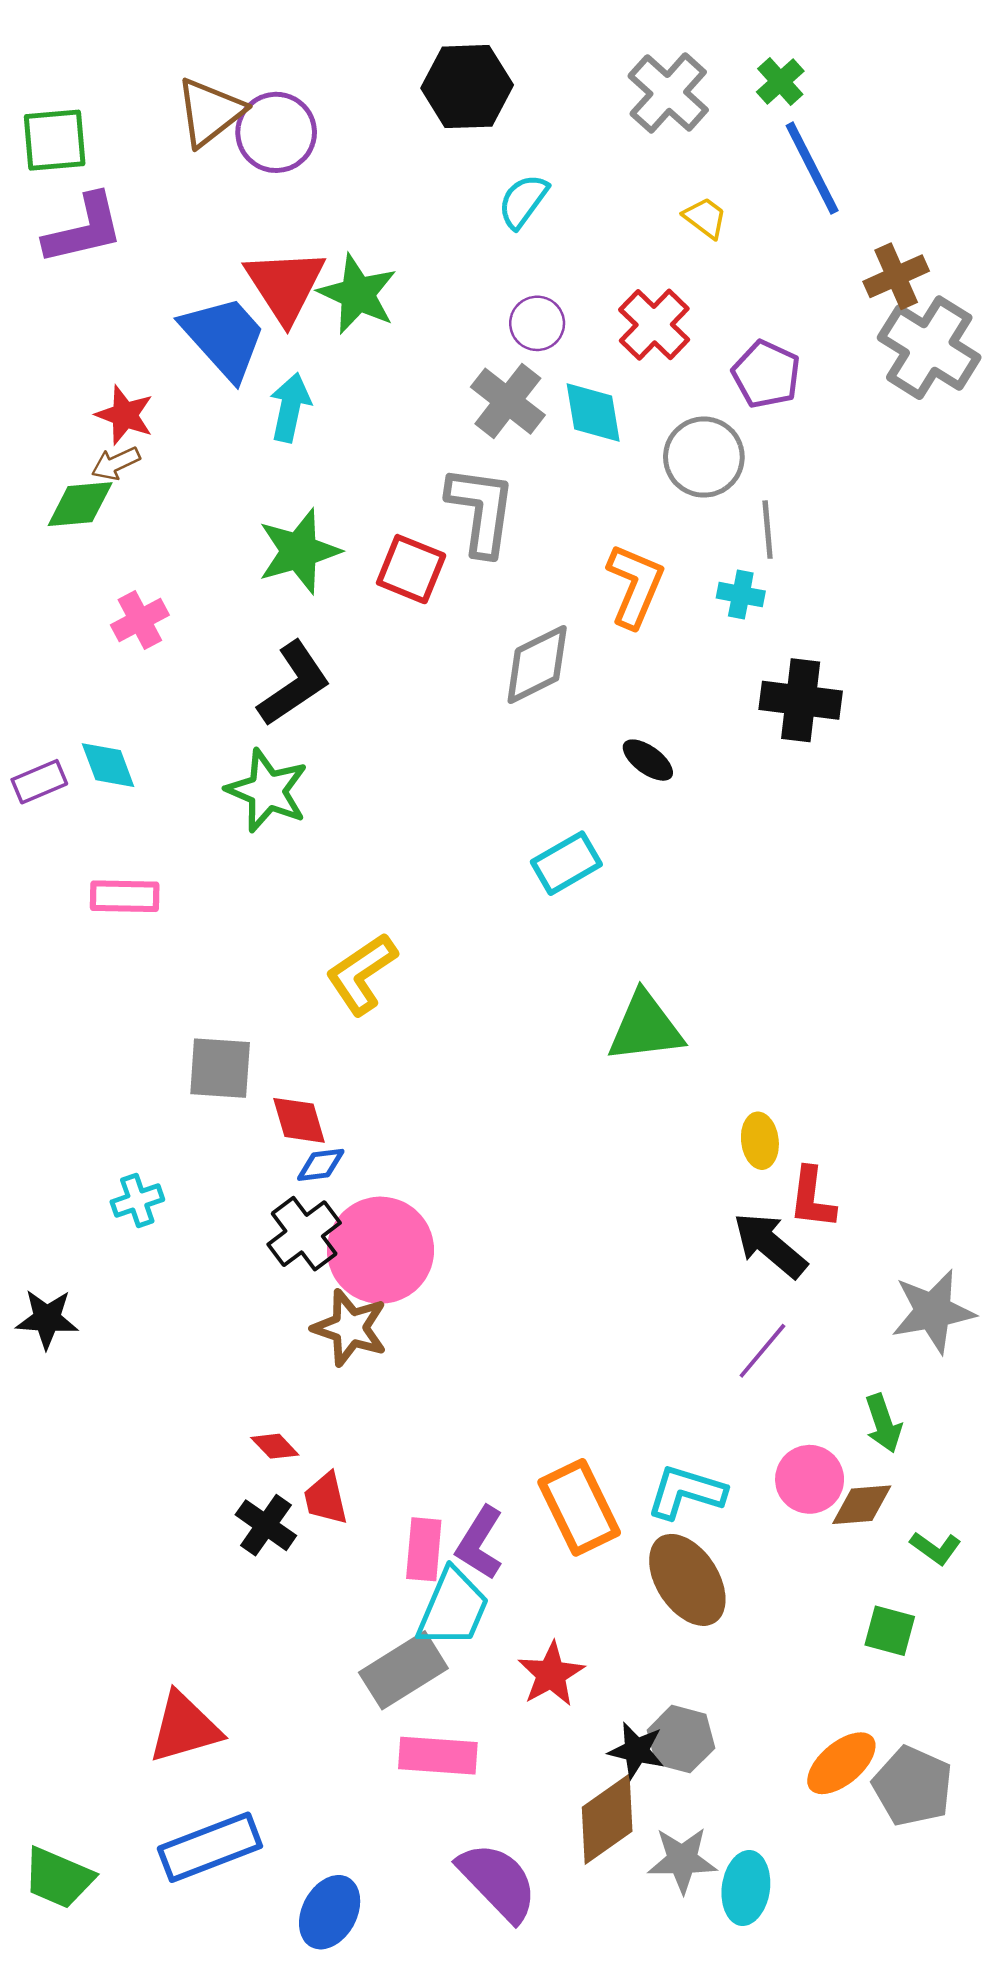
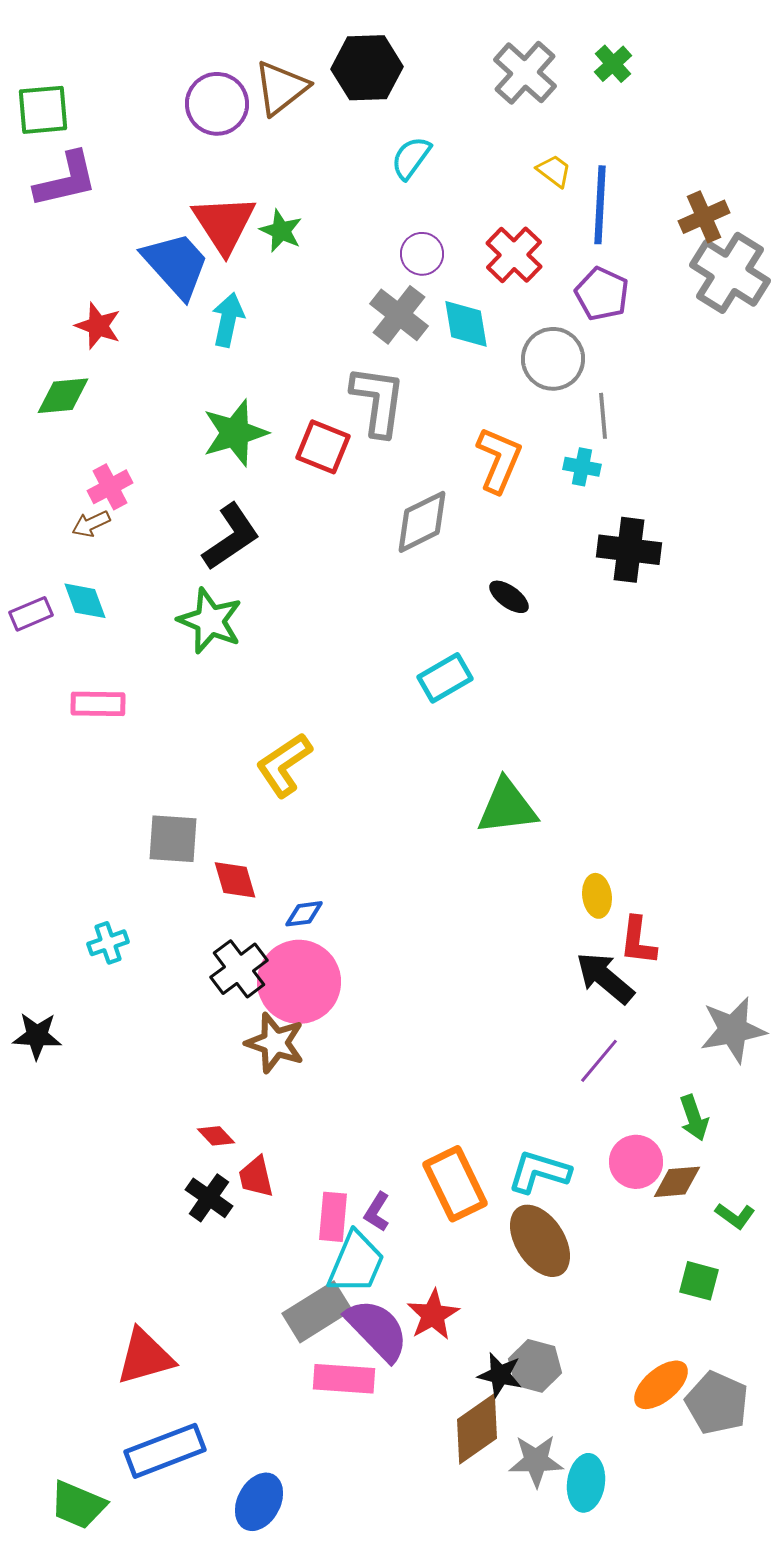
brown triangle: (210, 112) -> (281, 88), moved
blue line: (812, 168) -> (600, 205), moved, turned 30
green star: (358, 294) -> (281, 231), size x0.7
brown arrow: (116, 463) -> (91, 524), moved
blue diamond: (321, 1165) -> (304, 914), moved
purple L-shape: (480, 1543) -> (377, 1212), size x0.7
green trapezoid: (58, 1878) -> (78, 1505), moved
purple semicircle: (498, 1882) -> (377, 1330), moved

